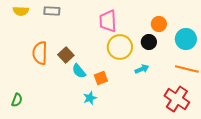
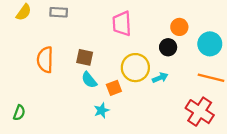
yellow semicircle: (21, 11) -> (24, 12), turned -56
yellow circle: (120, 47) -> (135, 68), moved
brown square: (66, 55) -> (85, 57), moved, turned -35

